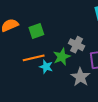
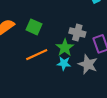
green square: (36, 31) -> (34, 27), turned -35
cyan star: (46, 67) -> (64, 63), moved

